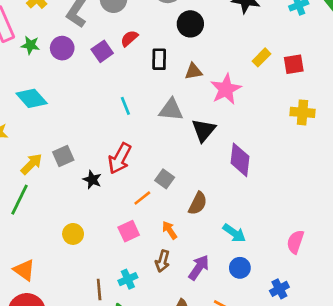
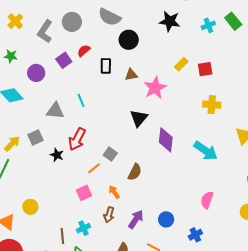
purple circle: (62, 48) -> (36, 73), moved
gray triangle: (171, 110) -> (55, 111), moved
cyan arrow: (234, 233) -> (206, 151), moved, size x1.4
yellow circle: (73, 234) -> (30, 207), moved

